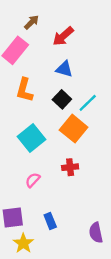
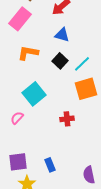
orange L-shape: (25, 90) -> (28, 53), turned 85
orange square: (74, 129) -> (86, 89), moved, turned 35
pink semicircle: (33, 180) -> (17, 118), moved

